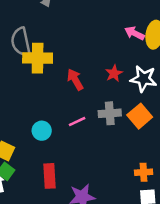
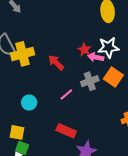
pink arrow: (135, 33) -> (96, 57), moved
cyan circle: (42, 131) -> (29, 102), moved
red rectangle: (49, 176) -> (66, 131), moved, turned -48

